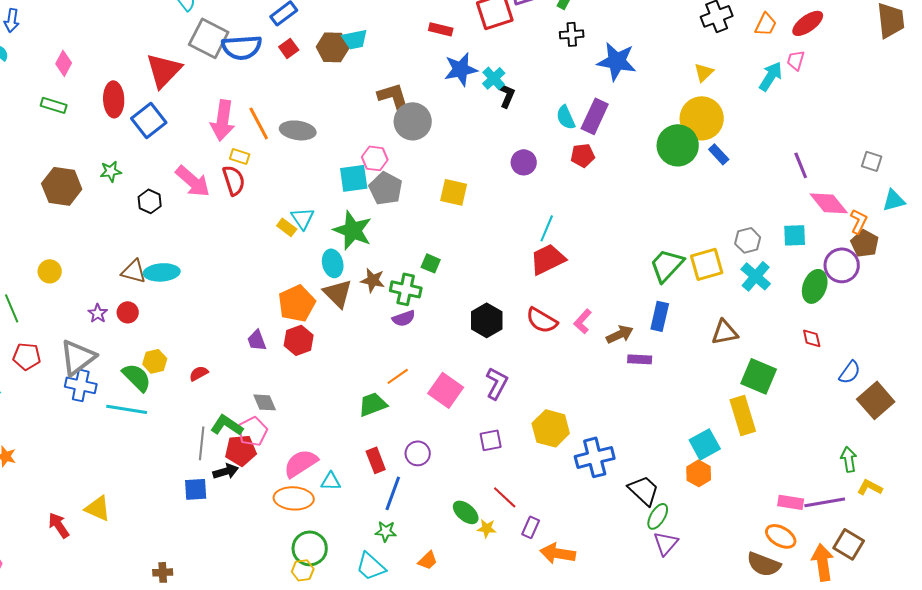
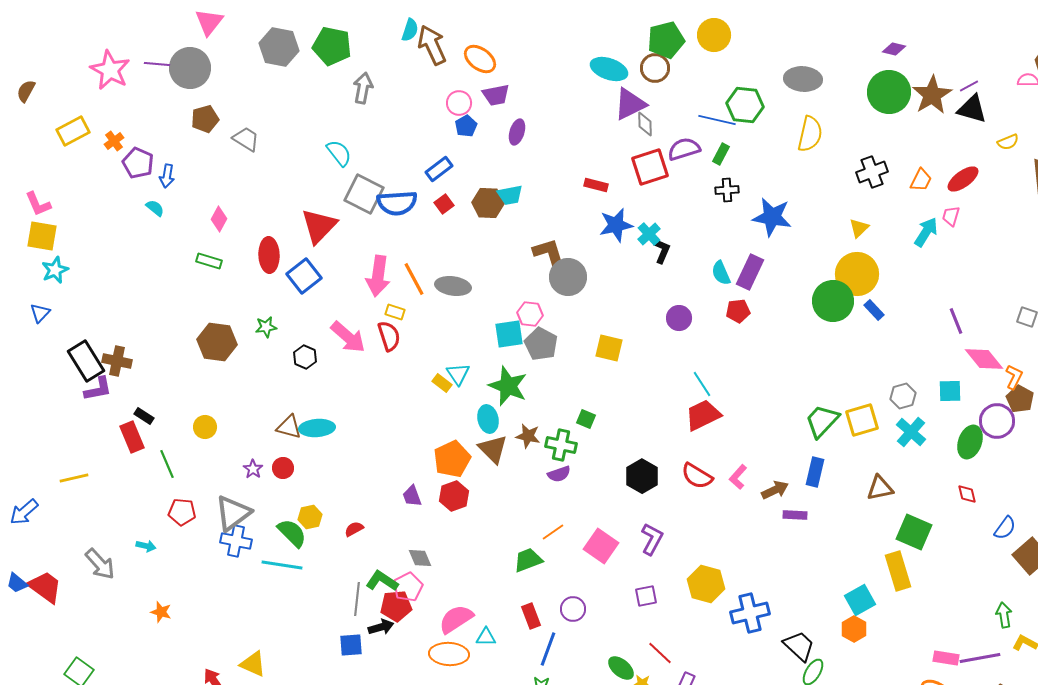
cyan line: (547, 228) -> (702, 384), turned -56

